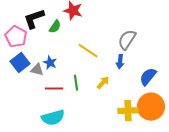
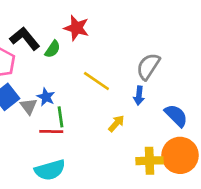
black L-shape: (34, 19) -> (25, 39), turned 70
gray triangle: (37, 70) -> (29, 106), turned 40
blue semicircle: (148, 77) -> (176, 116), turned 96
green line: (76, 83) -> (61, 117), moved

